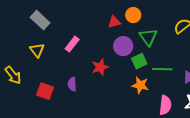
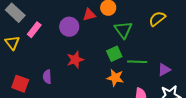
pink rectangle: (72, 44) -> (34, 30), moved
purple circle: (123, 46) -> (69, 27), moved

